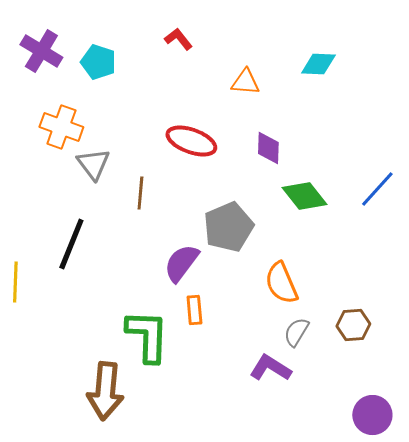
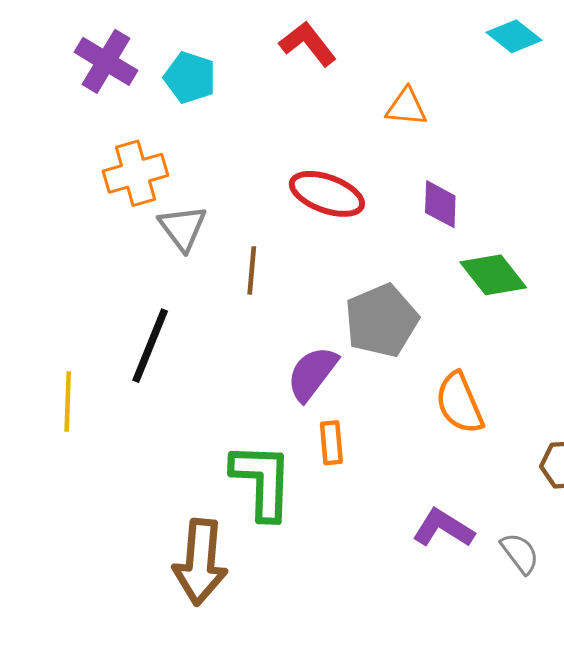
red L-shape: (178, 39) -> (308, 44), size x1.4
cyan diamond: (318, 64) -> (514, 36), moved, turned 36
orange cross: (61, 127) -> (135, 173), turned -36
gray semicircle: (296, 332) -> (520, 553), moved, turned 112

